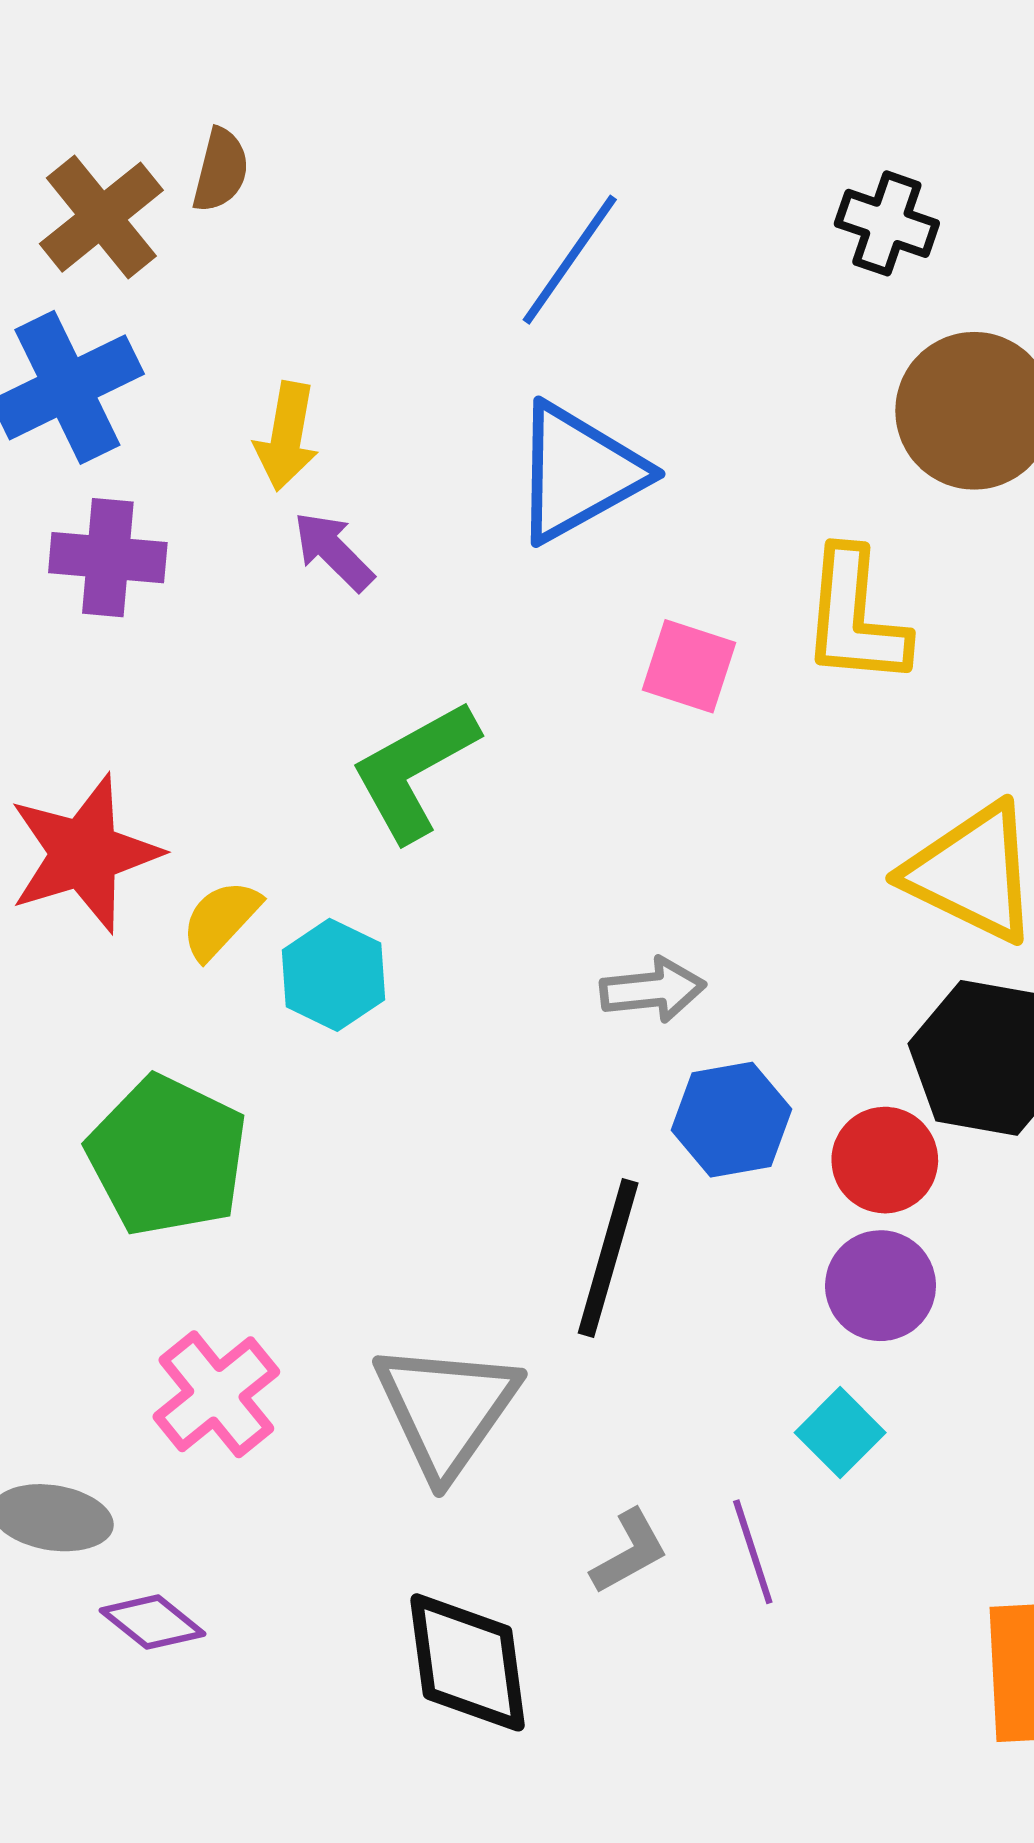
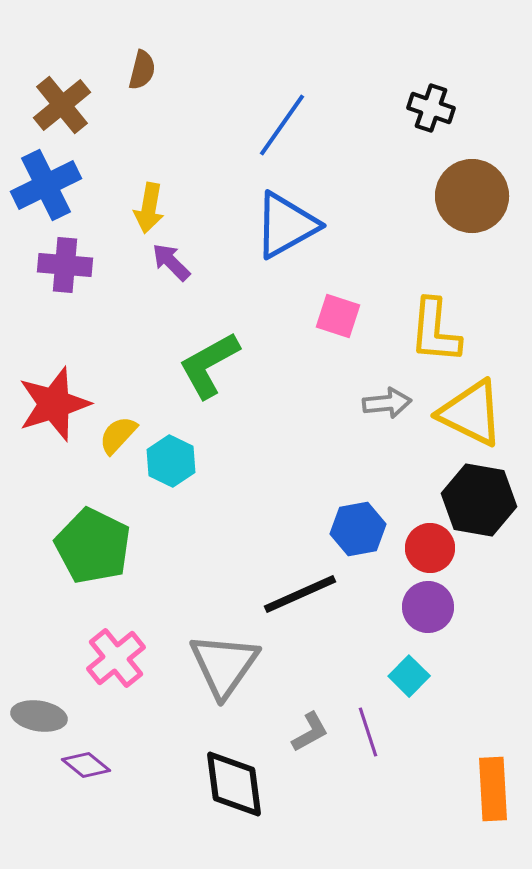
brown semicircle: (221, 170) -> (142, 70), moved
yellow L-shape: (855, 617) -> (435, 331), moved
gray arrow: (653, 990) -> (387, 403), moved
black line: (608, 1258) -> (300, 594), turned 50

